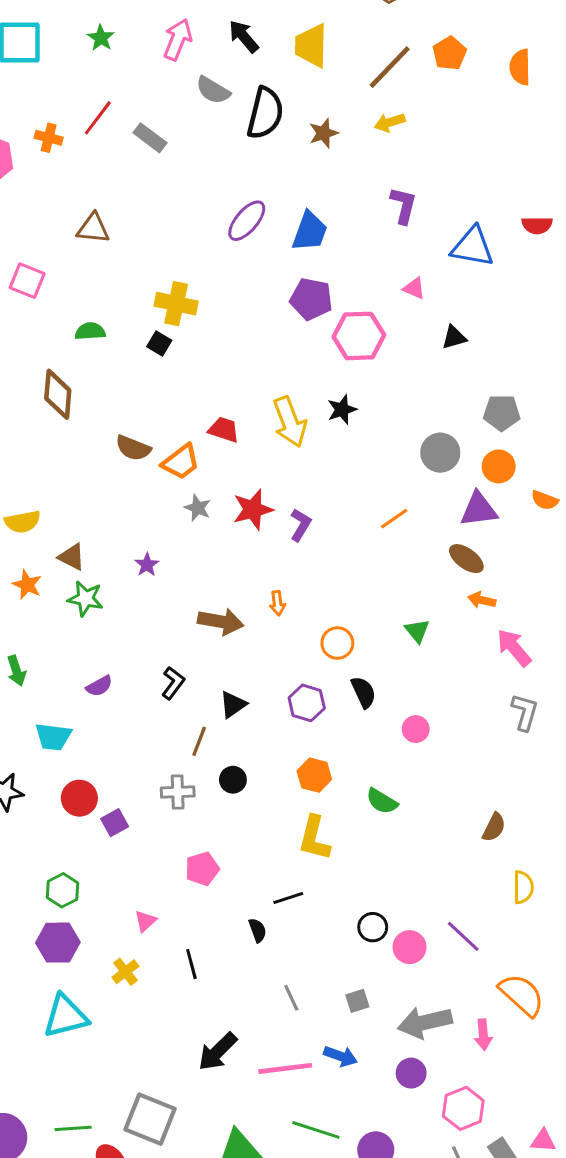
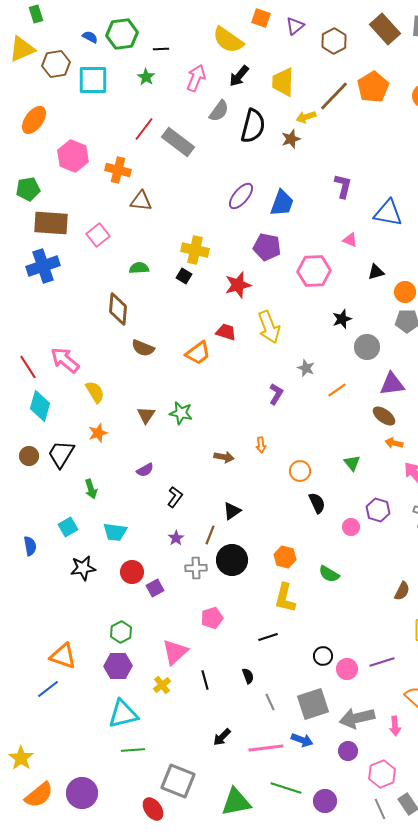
black arrow: (244, 36) -> (239, 76), turned -100
orange pentagon: (449, 53) -> (373, 87), size x1.4
gray semicircle: (213, 90) -> (219, 111), turned -85
yellow arrow: (390, 122) -> (306, 117), moved
orange cross: (49, 138) -> (118, 170), moved, size x1.4
gray rectangle: (150, 138) -> (178, 142), size x1.5
pink square: (27, 281) -> (98, 235), turned 30
purple pentagon: (311, 299) -> (267, 247), moved
black star: (342, 410) -> (342, 319), moved
brown semicircle: (133, 448) -> (143, 348), moved
orange circle: (499, 466) -> (405, 292), moved
gray star: (198, 508) -> (306, 368), moved
red star: (253, 509) -> (238, 285), moved
yellow semicircle: (23, 522) -> (95, 392), turned -110
brown triangle: (72, 557) -> (146, 415), moved, turned 36
purple star: (147, 565) -> (176, 538), moved
orange star: (27, 585) -> (98, 433), turned 30
green star: (85, 599) -> (181, 413), moved
brown arrow: (221, 622) -> (224, 457), size x0.7
black L-shape: (173, 683) -> (175, 497), moved
purple semicircle: (99, 686) -> (145, 470), moved
purple hexagon: (307, 703) -> (378, 510), moved
black circle: (233, 780) -> (232, 560), size x1.8
pink triangle: (145, 921) -> (175, 652), size x1.8
black semicircle: (258, 930) -> (248, 676), moved
purple line: (463, 936) -> (382, 662), turned -60
gray square: (357, 1001) -> (313, 704), size x2.0
black arrow: (218, 1052) -> (222, 737), size x0.7
green line: (73, 1128) -> (133, 750), moved

